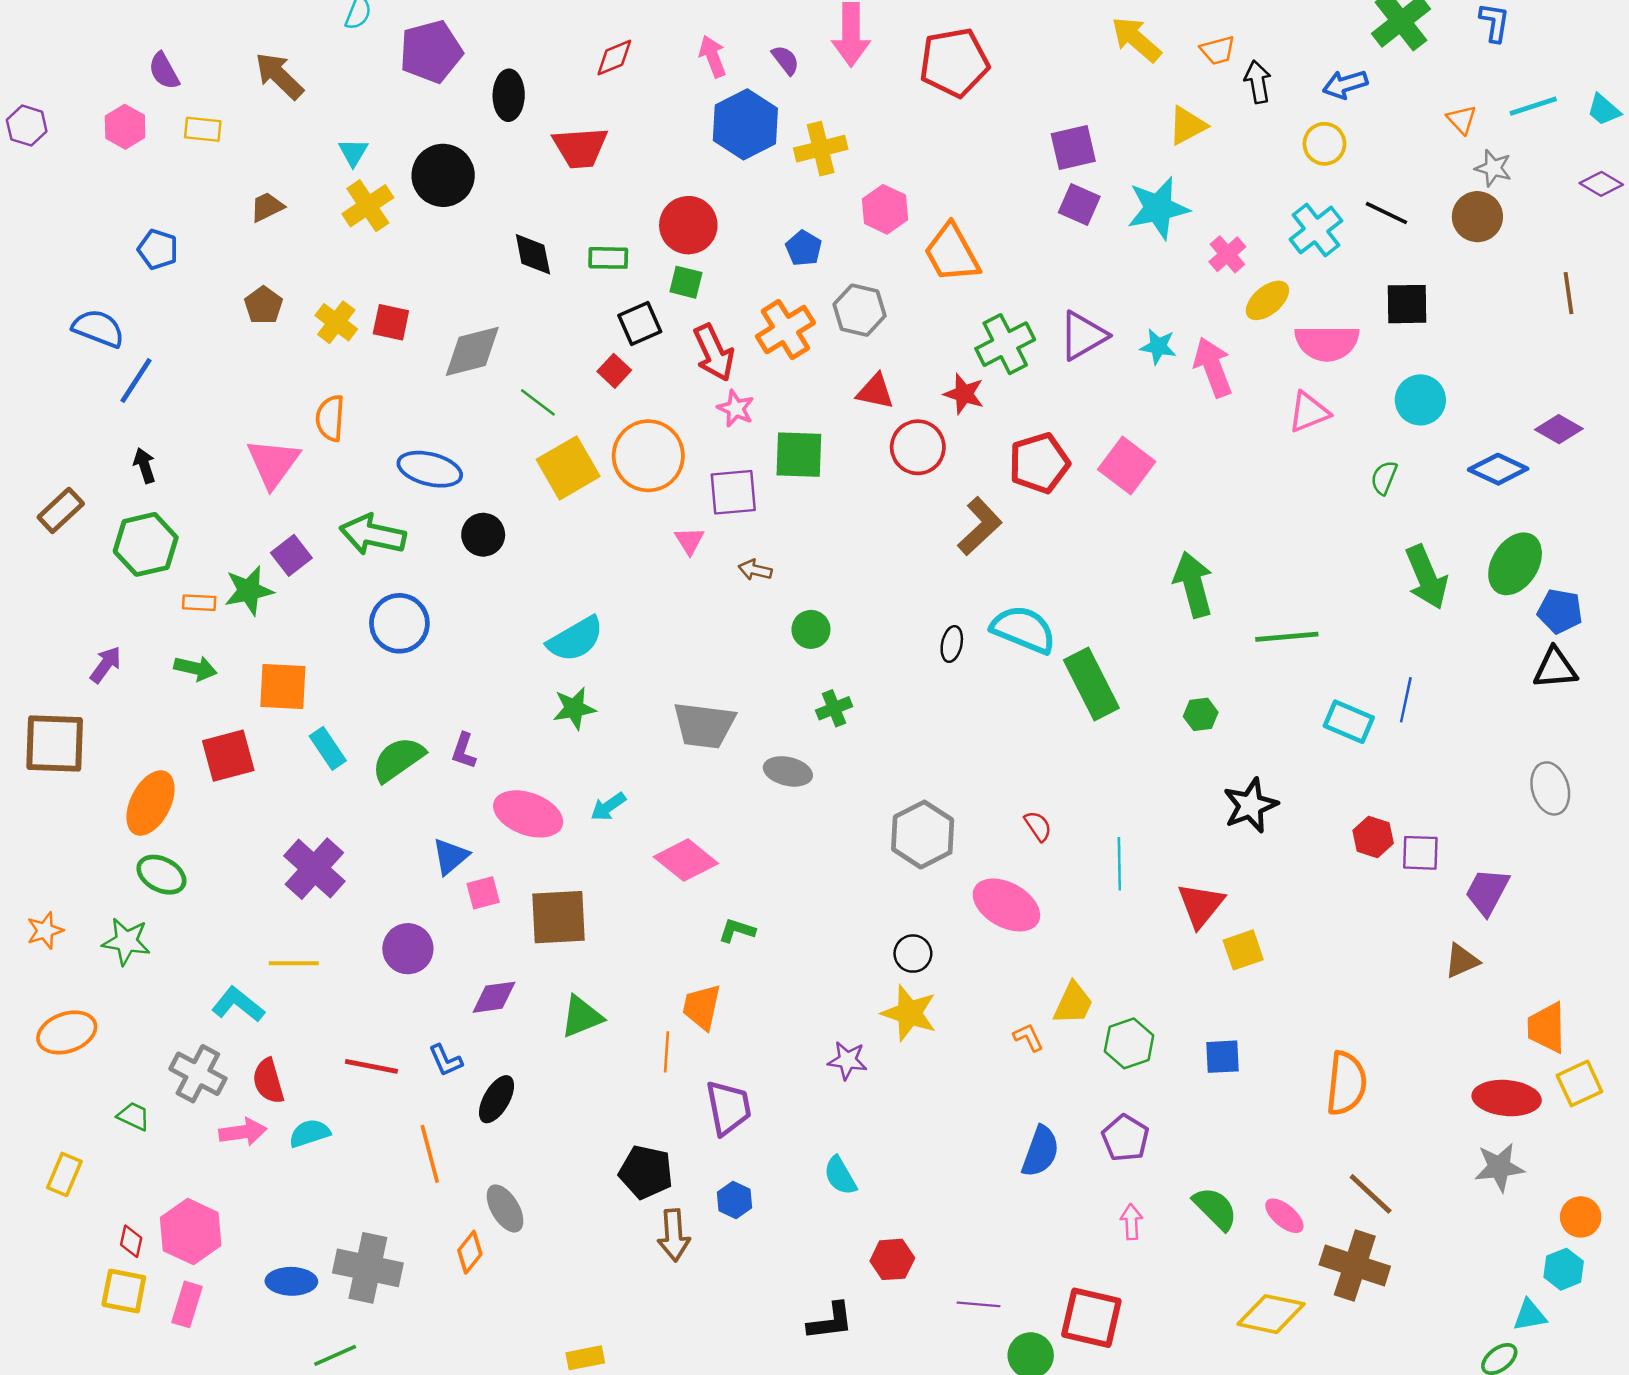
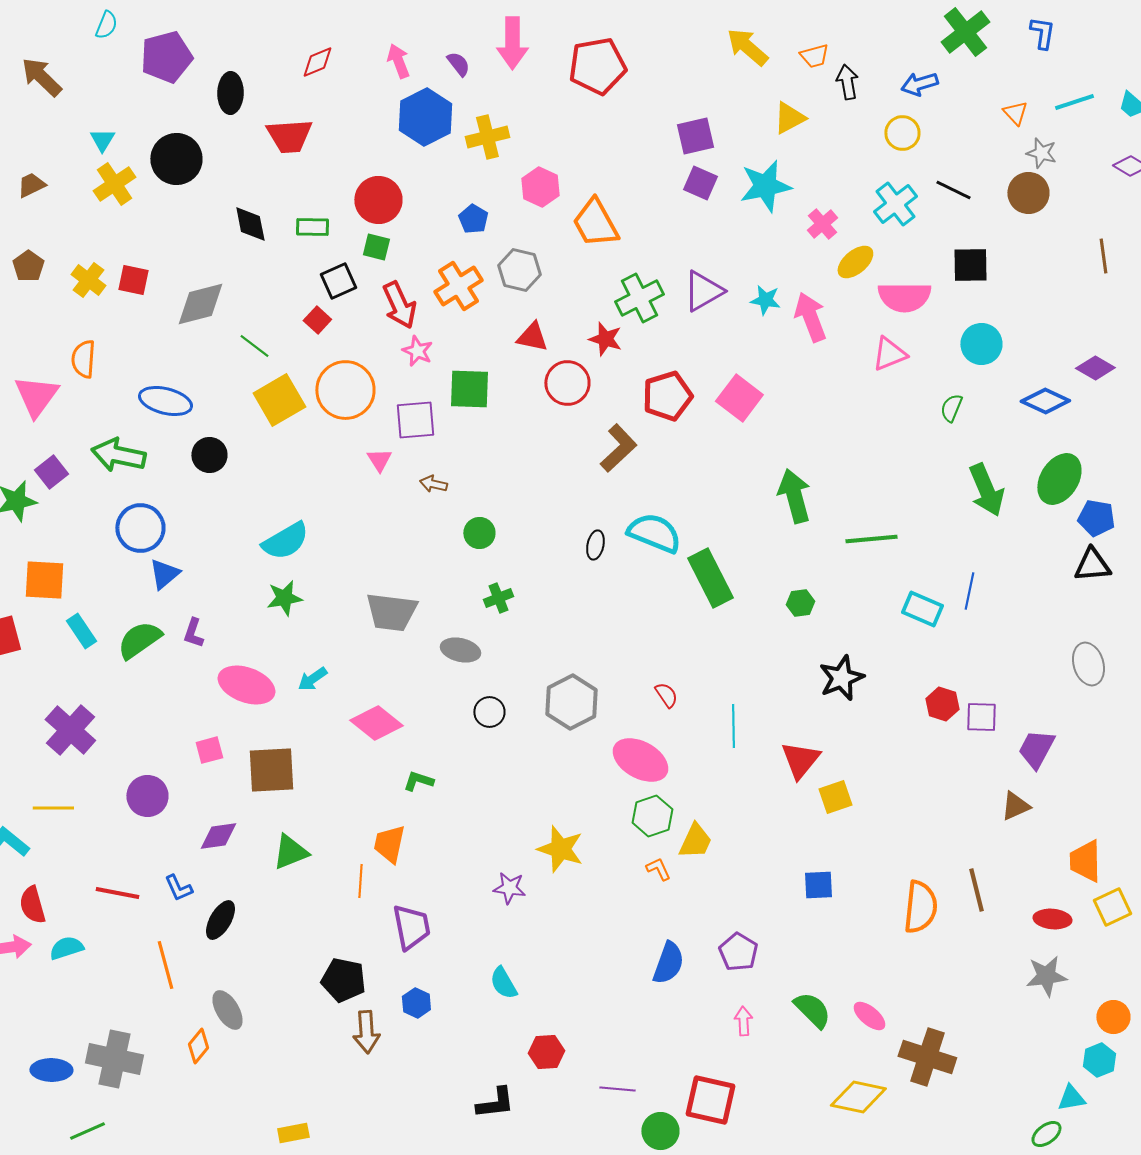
blue triangle: (450, 856) -> (164, 574), moved
black circle: (913, 954) -> (489, 712), moved
green hexagon: (1129, 1043) -> (652, 816), moved
red ellipse: (1507, 1098) -> (1052, 919), size x0.7
brown line: (1371, 1194) -> (976, 890), moved, turned 33

